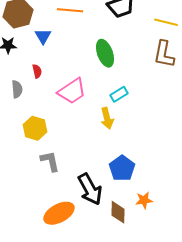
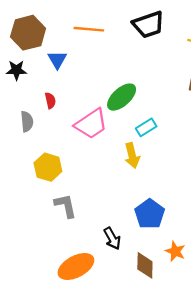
green ellipse: (105, 53) -> (122, 97), moved, turned 68
black arrow: (90, 189) -> (112, 238), size x0.6
orange star: (144, 200) -> (175, 251), turned 30

